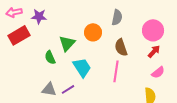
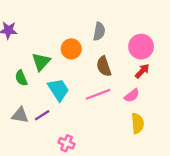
pink line: (116, 71) -> (98, 94), turned 60
pink semicircle: (158, 72) -> (132, 95), moved

